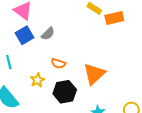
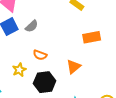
orange rectangle: (114, 18) -> (92, 37), moved
orange triangle: (94, 74) -> (74, 67), size x0.7

